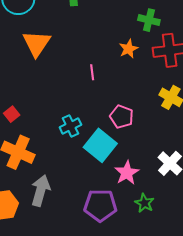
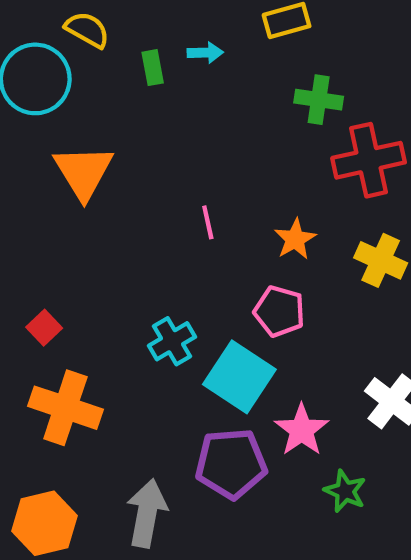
orange star: (129, 49) -> (295, 239), moved
gray arrow: (41, 191) -> (147, 513), moved
purple pentagon: (100, 205) -> (231, 463), moved

